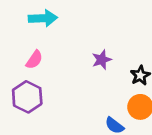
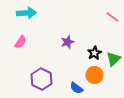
purple hexagon: (27, 97) -> (41, 79), moved

